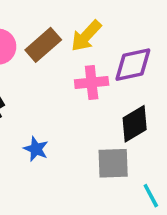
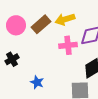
yellow arrow: (86, 36) -> (65, 19), turned 30

